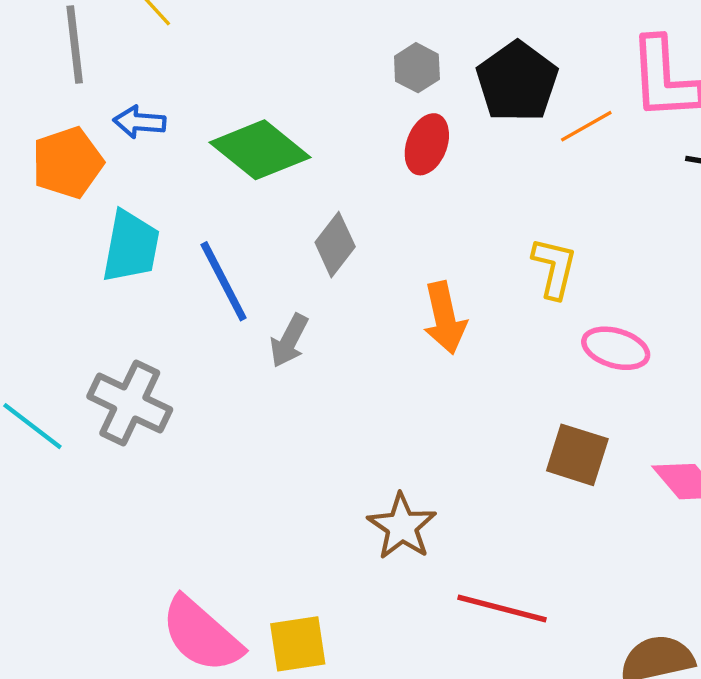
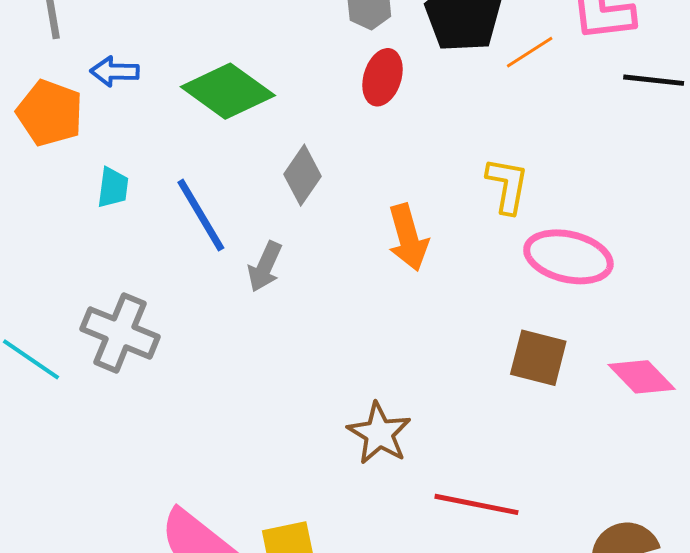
orange pentagon: (68, 163) -> (50, 113), turned -30
cyan trapezoid: (131, 246) -> (113, 188), size x0.6
pink ellipse: (616, 348) -> (568, 257), size x1.4

